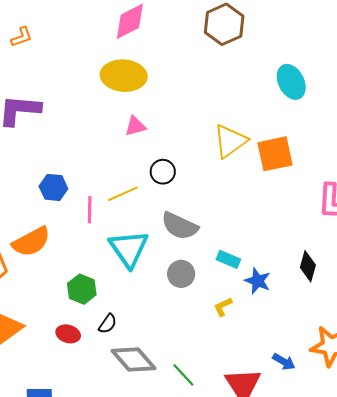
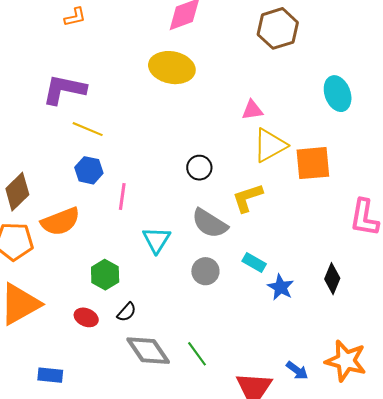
pink triangle: (135, 126) -> (252, 110), moved
yellow line: (123, 194) -> (88, 129), moved, turned 40
cyan triangle: (129, 249) -> (156, 240), size x0.7
yellow L-shape: (223, 307) -> (247, 198), moved, size x1.6
green line: (183, 375) -> (197, 354), moved

